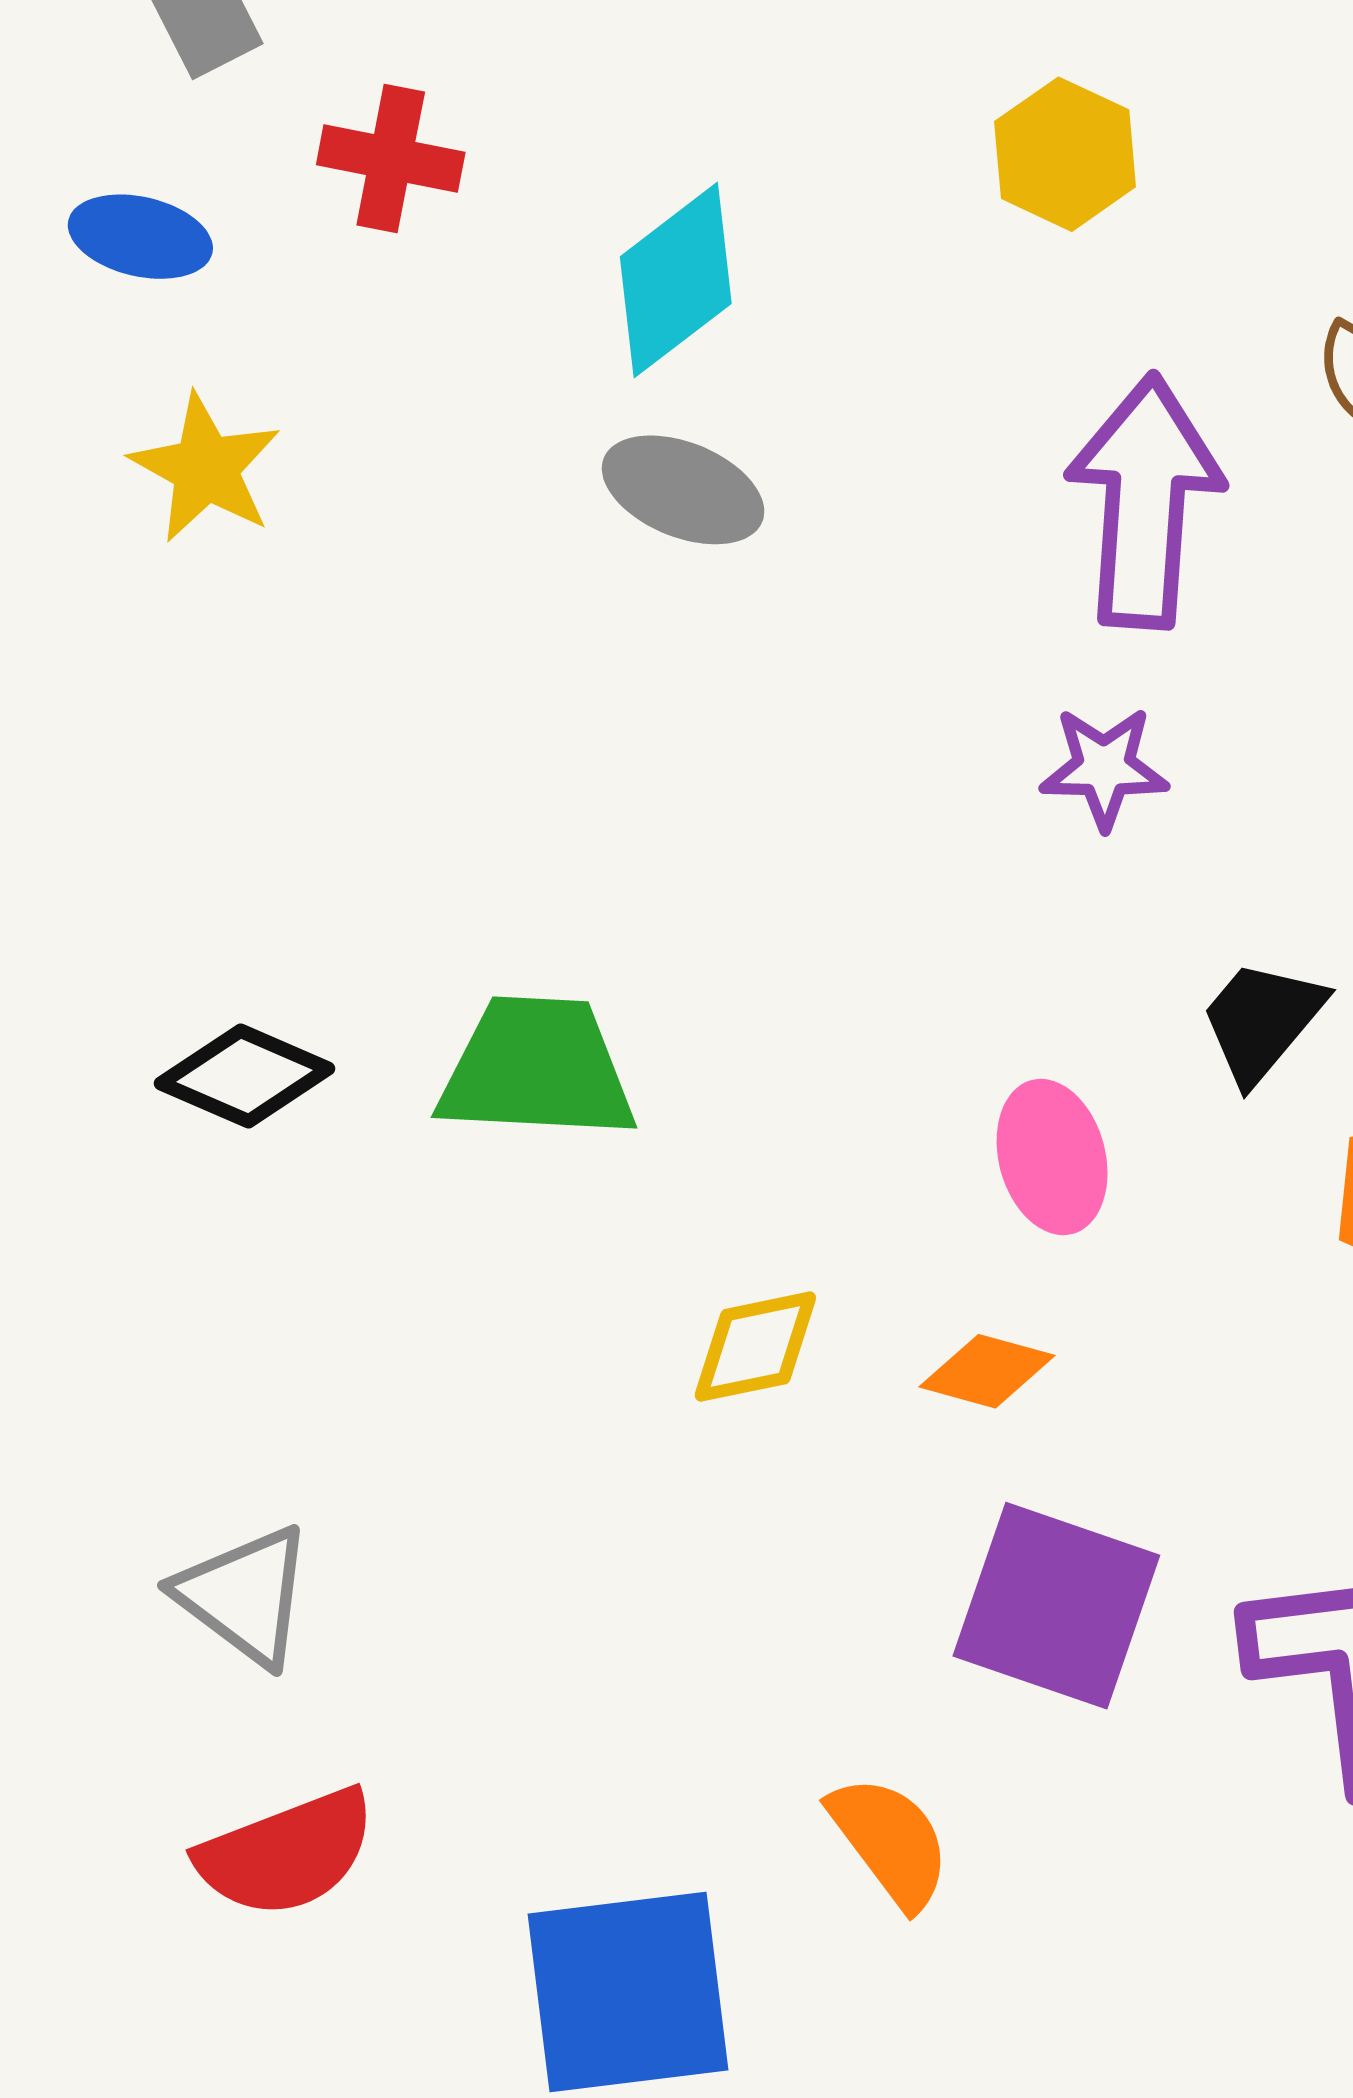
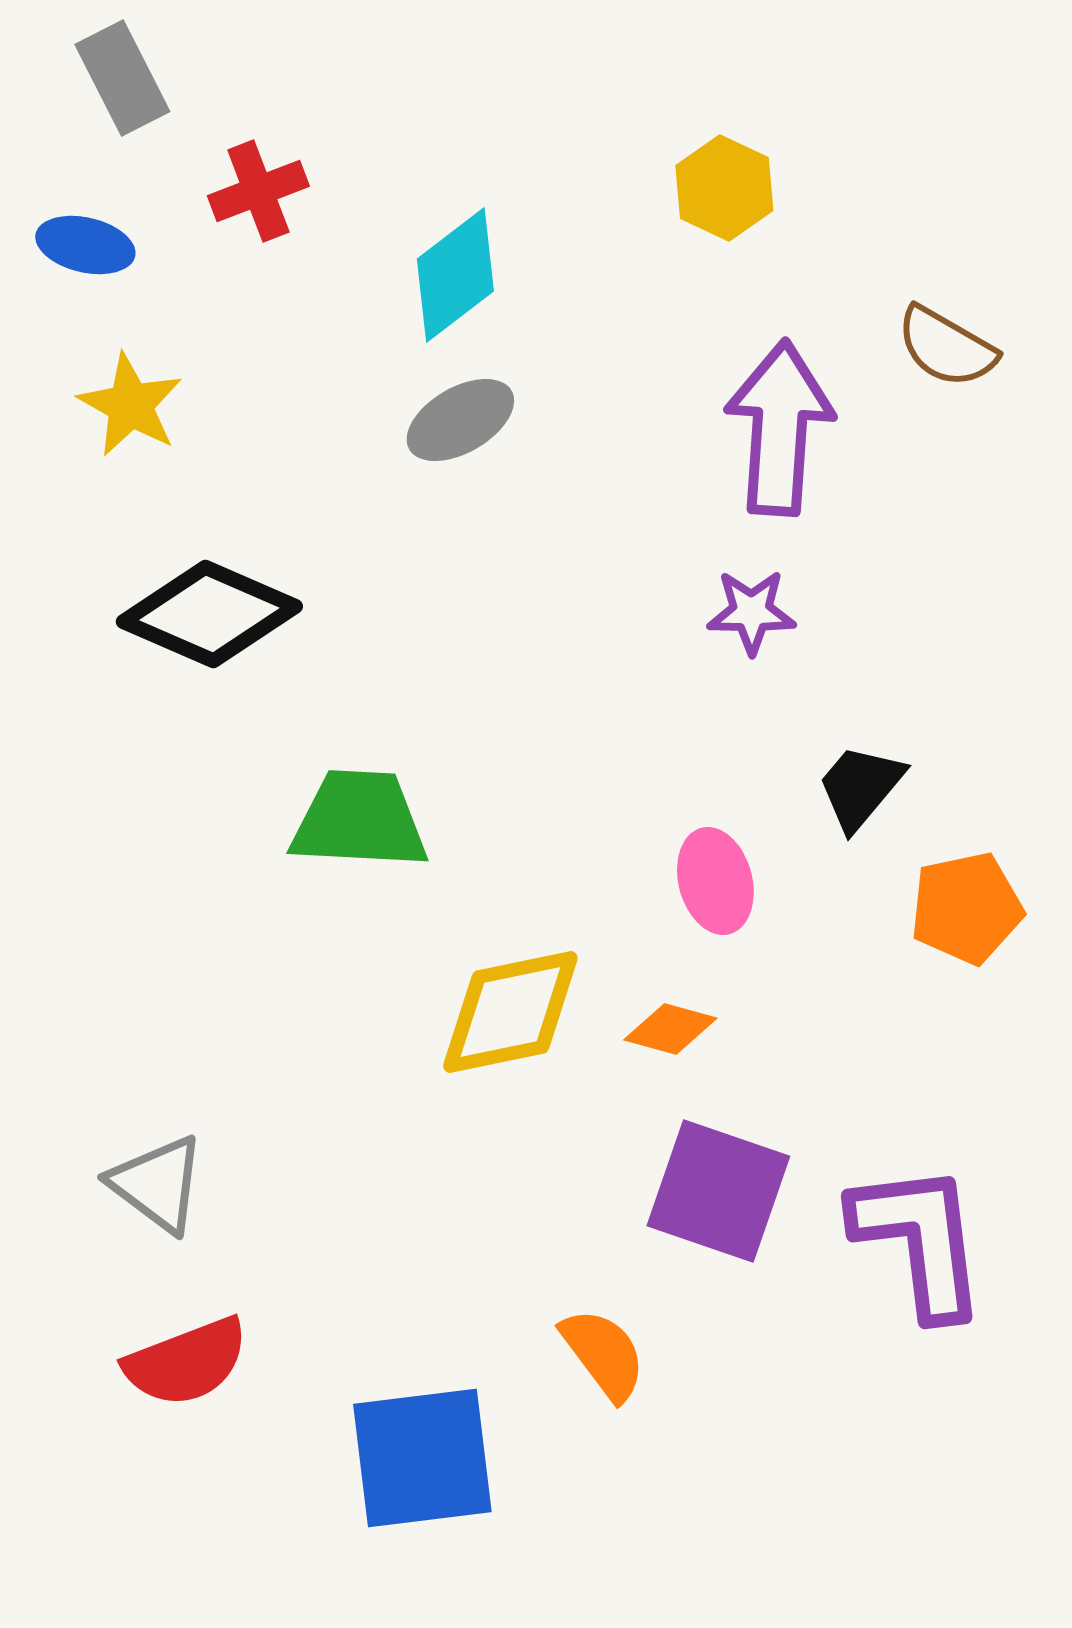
red cross: (391, 158) -> (258, 191), turned -32
gray ellipse: (683, 490) -> (460, 420), turned -52
black diamond: (245, 1076) -> (209, 614), moved, size x1.5
yellow diamond: (755, 1347) -> (510, 1012), size x1.6

